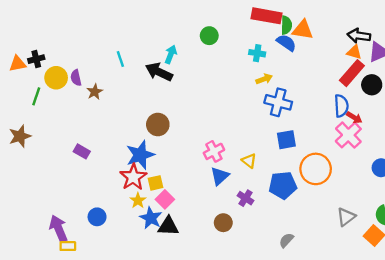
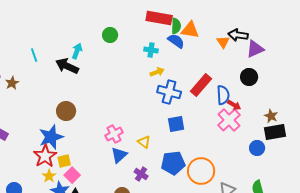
orange triangle: (354, 52) -> (223, 42), moved, turned 40
red rectangle: (352, 73) -> (201, 85), moved
orange circle: (316, 169) -> (201, 171), moved

